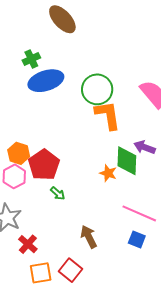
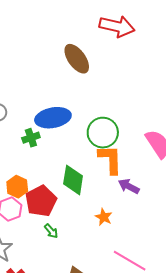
green cross: (31, 59) -> (31, 138), moved
purple arrow: (145, 147) -> (129, 186), moved
green diamond: (127, 161) -> (73, 180), moved

